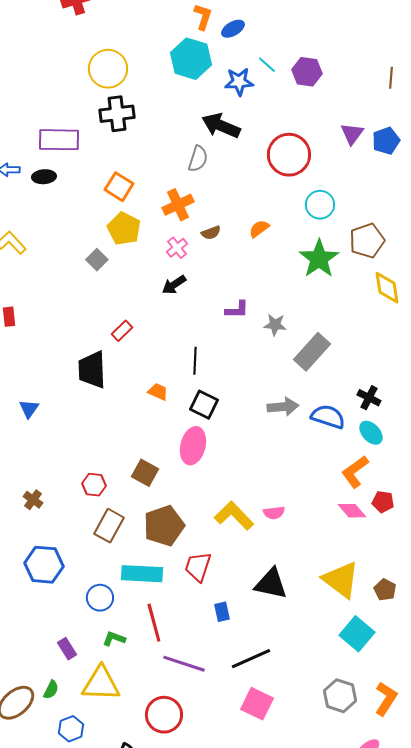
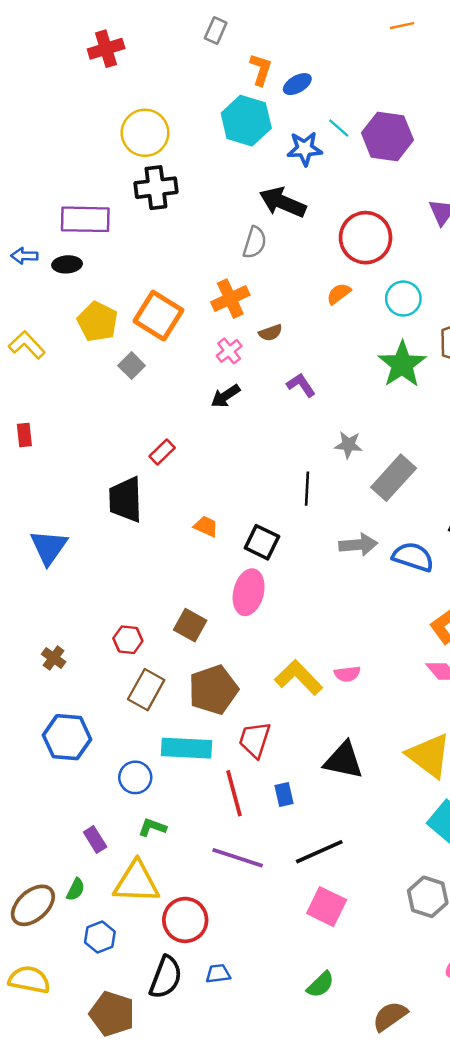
purple hexagon: (307, 72) -> (387, 136), size x1.4
orange square: (119, 187) -> (158, 316), moved, size x1.4
yellow pentagon: (124, 229) -> (97, 322), moved
orange semicircle: (259, 229) -> (339, 294), moved
purple L-shape: (237, 310) -> (301, 385), moved, turned -125
black line: (195, 361) -> (307, 489), moved
blue triangle: (29, 409) -> (49, 547), size x1.6
red line: (154, 623) -> (234, 793), moved
red circle: (164, 715) -> (185, 920), moved

